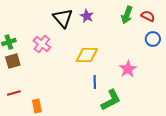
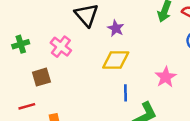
purple star: (87, 16) -> (116, 28), moved
brown square: (13, 61) -> (41, 77), moved

